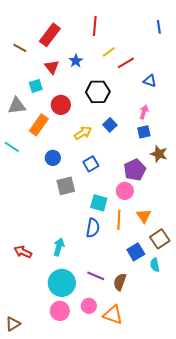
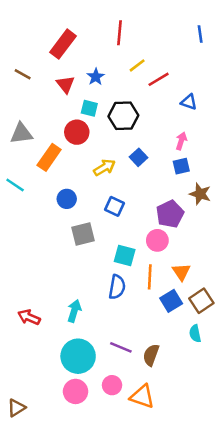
brown line: (20, 48) -> (23, 74), moved
cyan square: (36, 86) -> (89, 108), moved, turned 32
blue square: (91, 164) -> (115, 206), turned -35
blue square: (136, 252) -> (171, 301), moved

